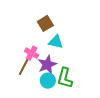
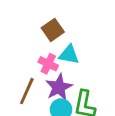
pink cross: (32, 53) -> (48, 64), moved

